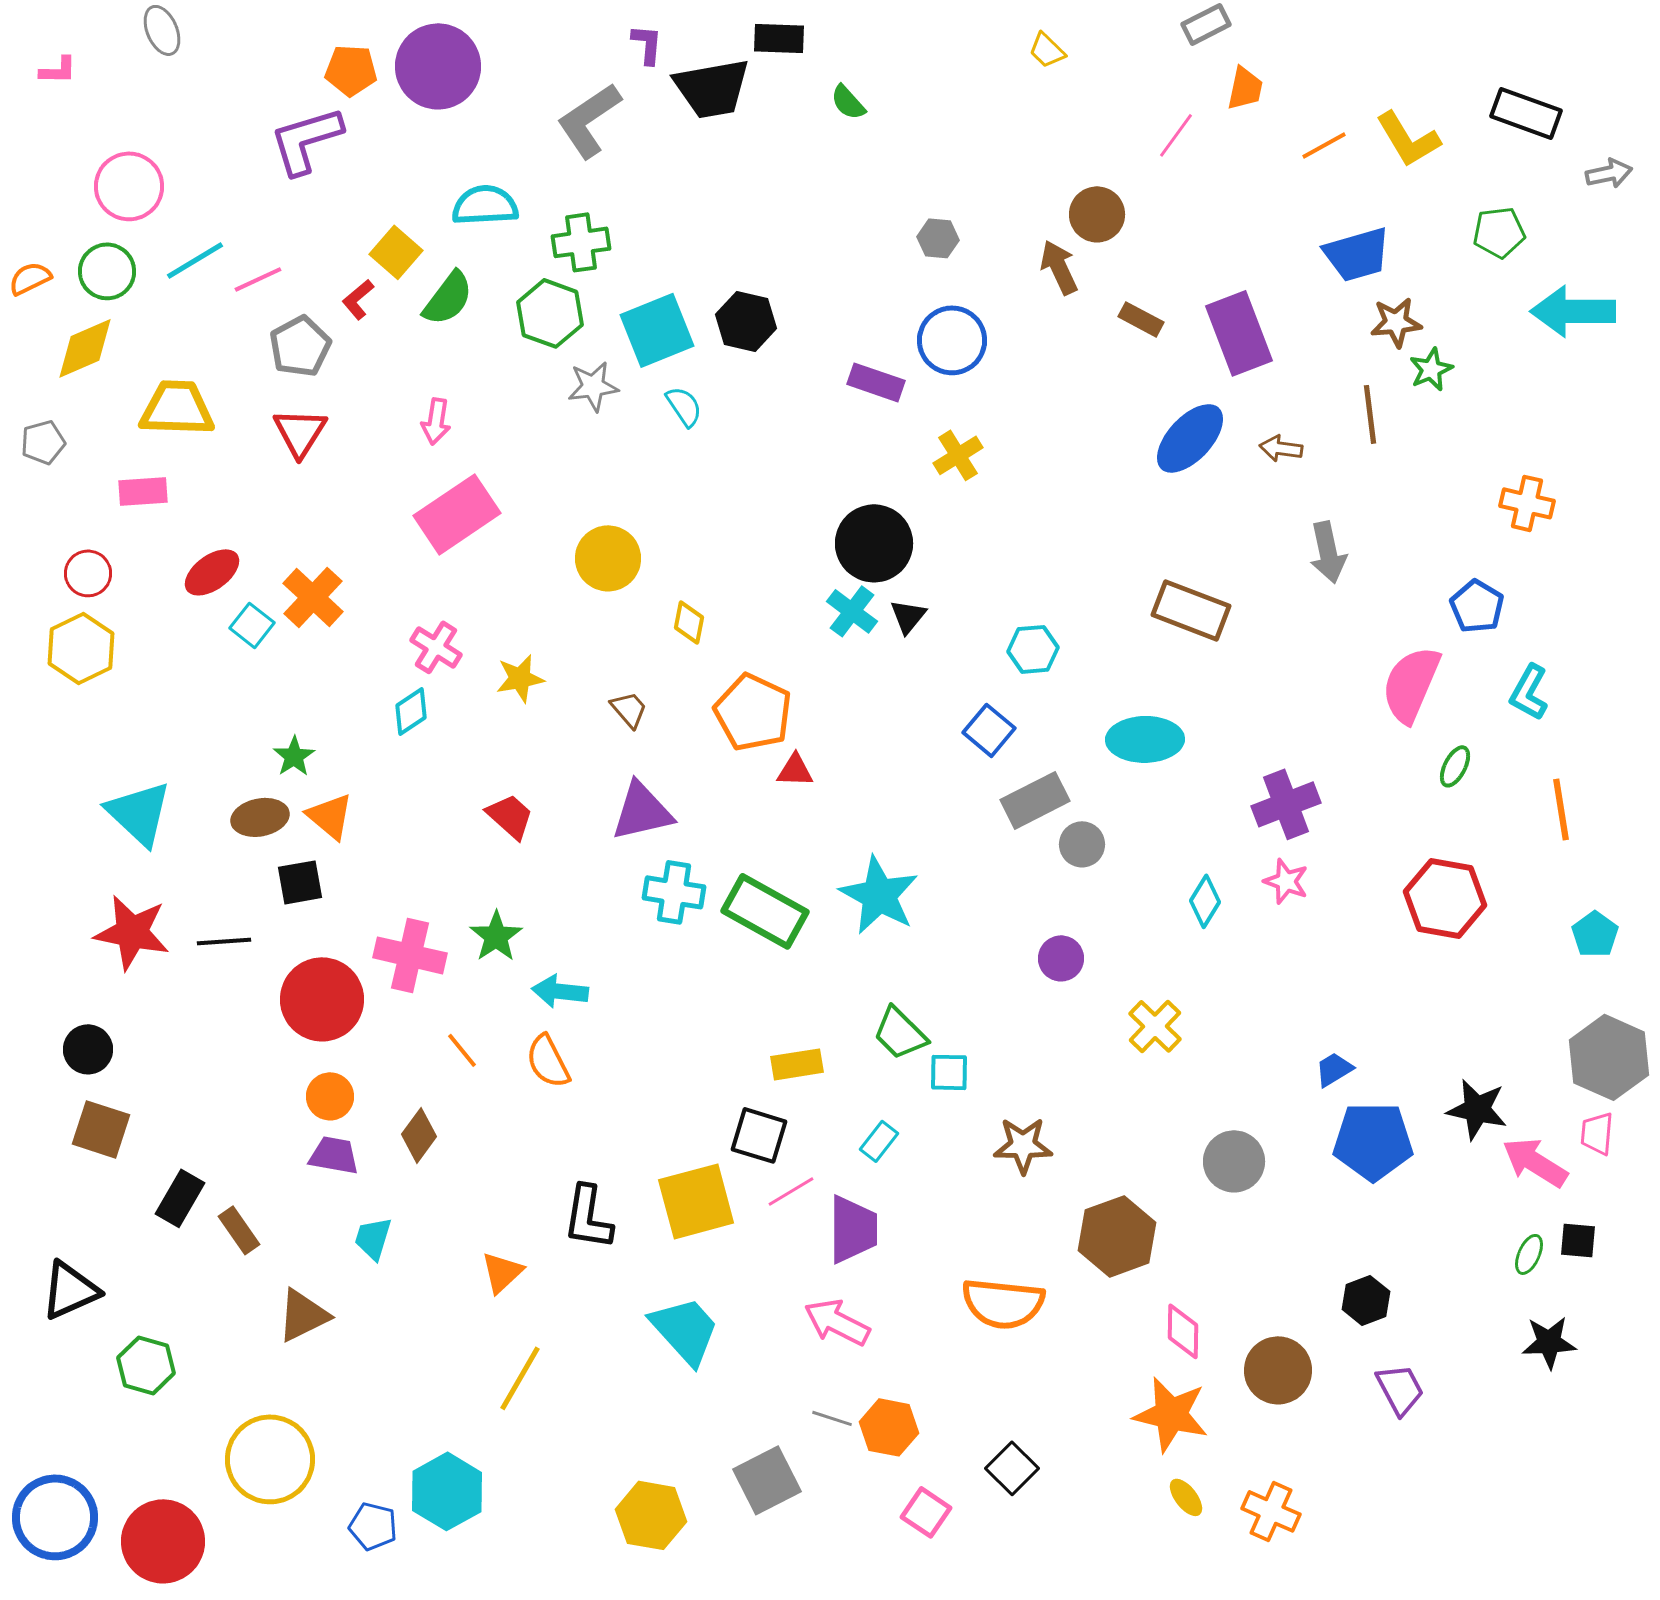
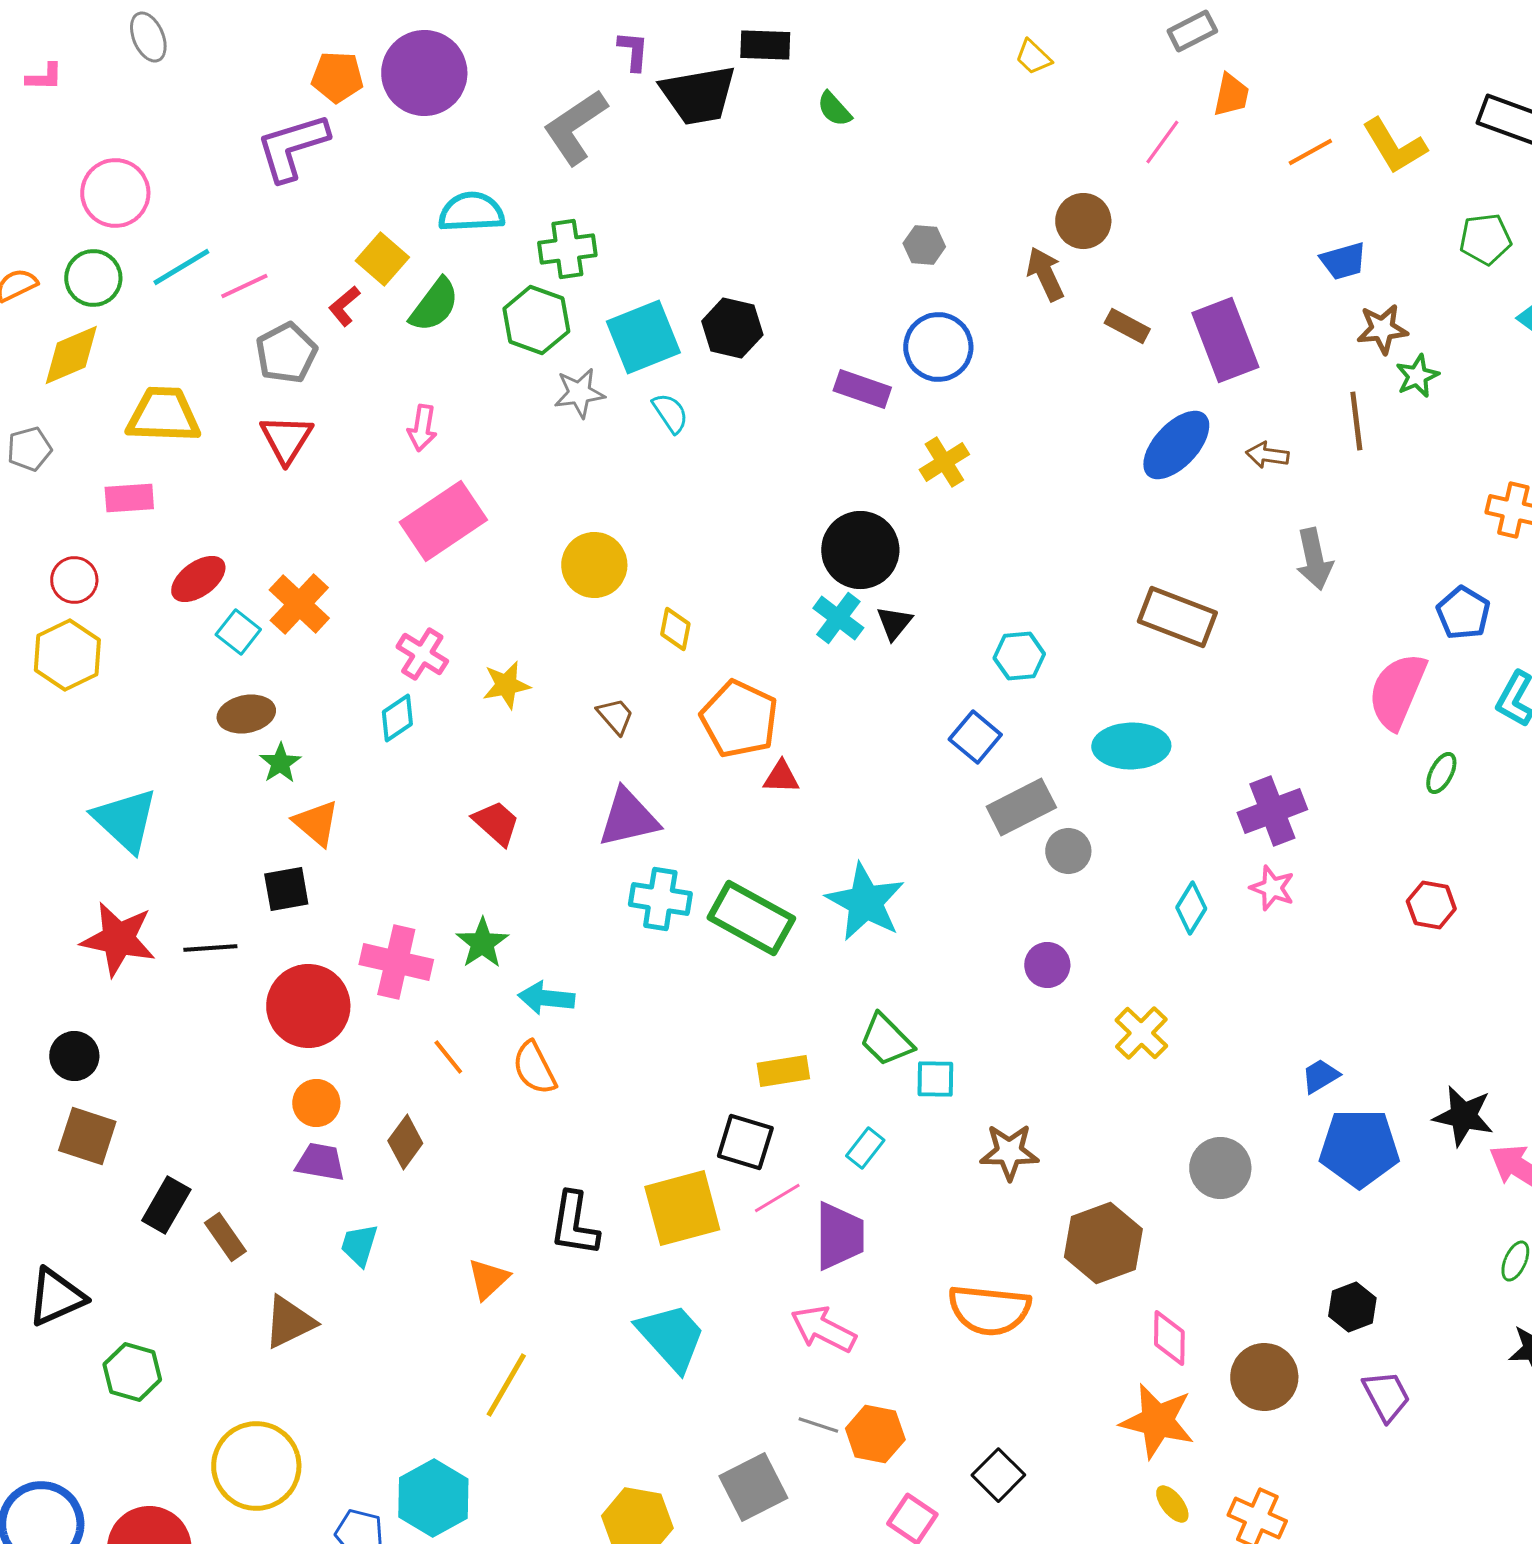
blue trapezoid: (1357, 254) -> (1343, 261), size x0.7
brown ellipse: (260, 817) -> (246, 714), moved
red hexagon: (1445, 898) -> (1431, 905), size x0.6

